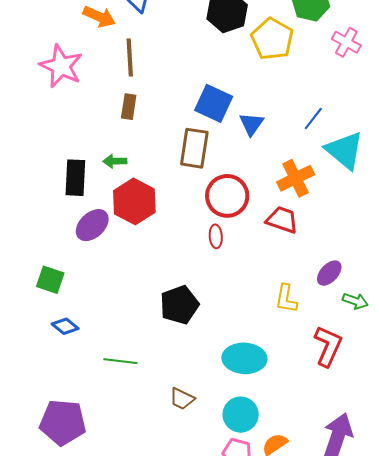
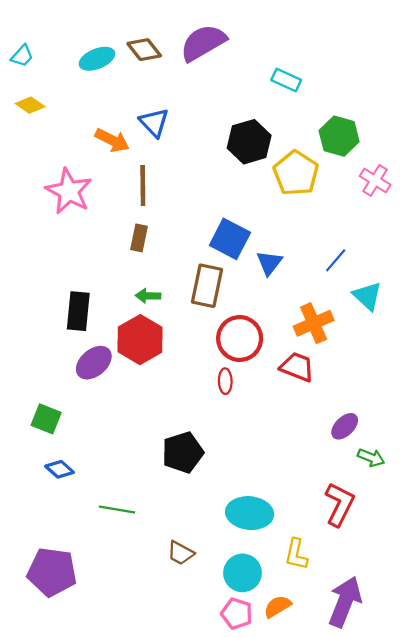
cyan triangle: (345, 150) -> (367, 296), size x0.7
green arrow: (115, 161) -> (148, 296), moved
yellow L-shape: (286, 299) -> (296, 554), moved

